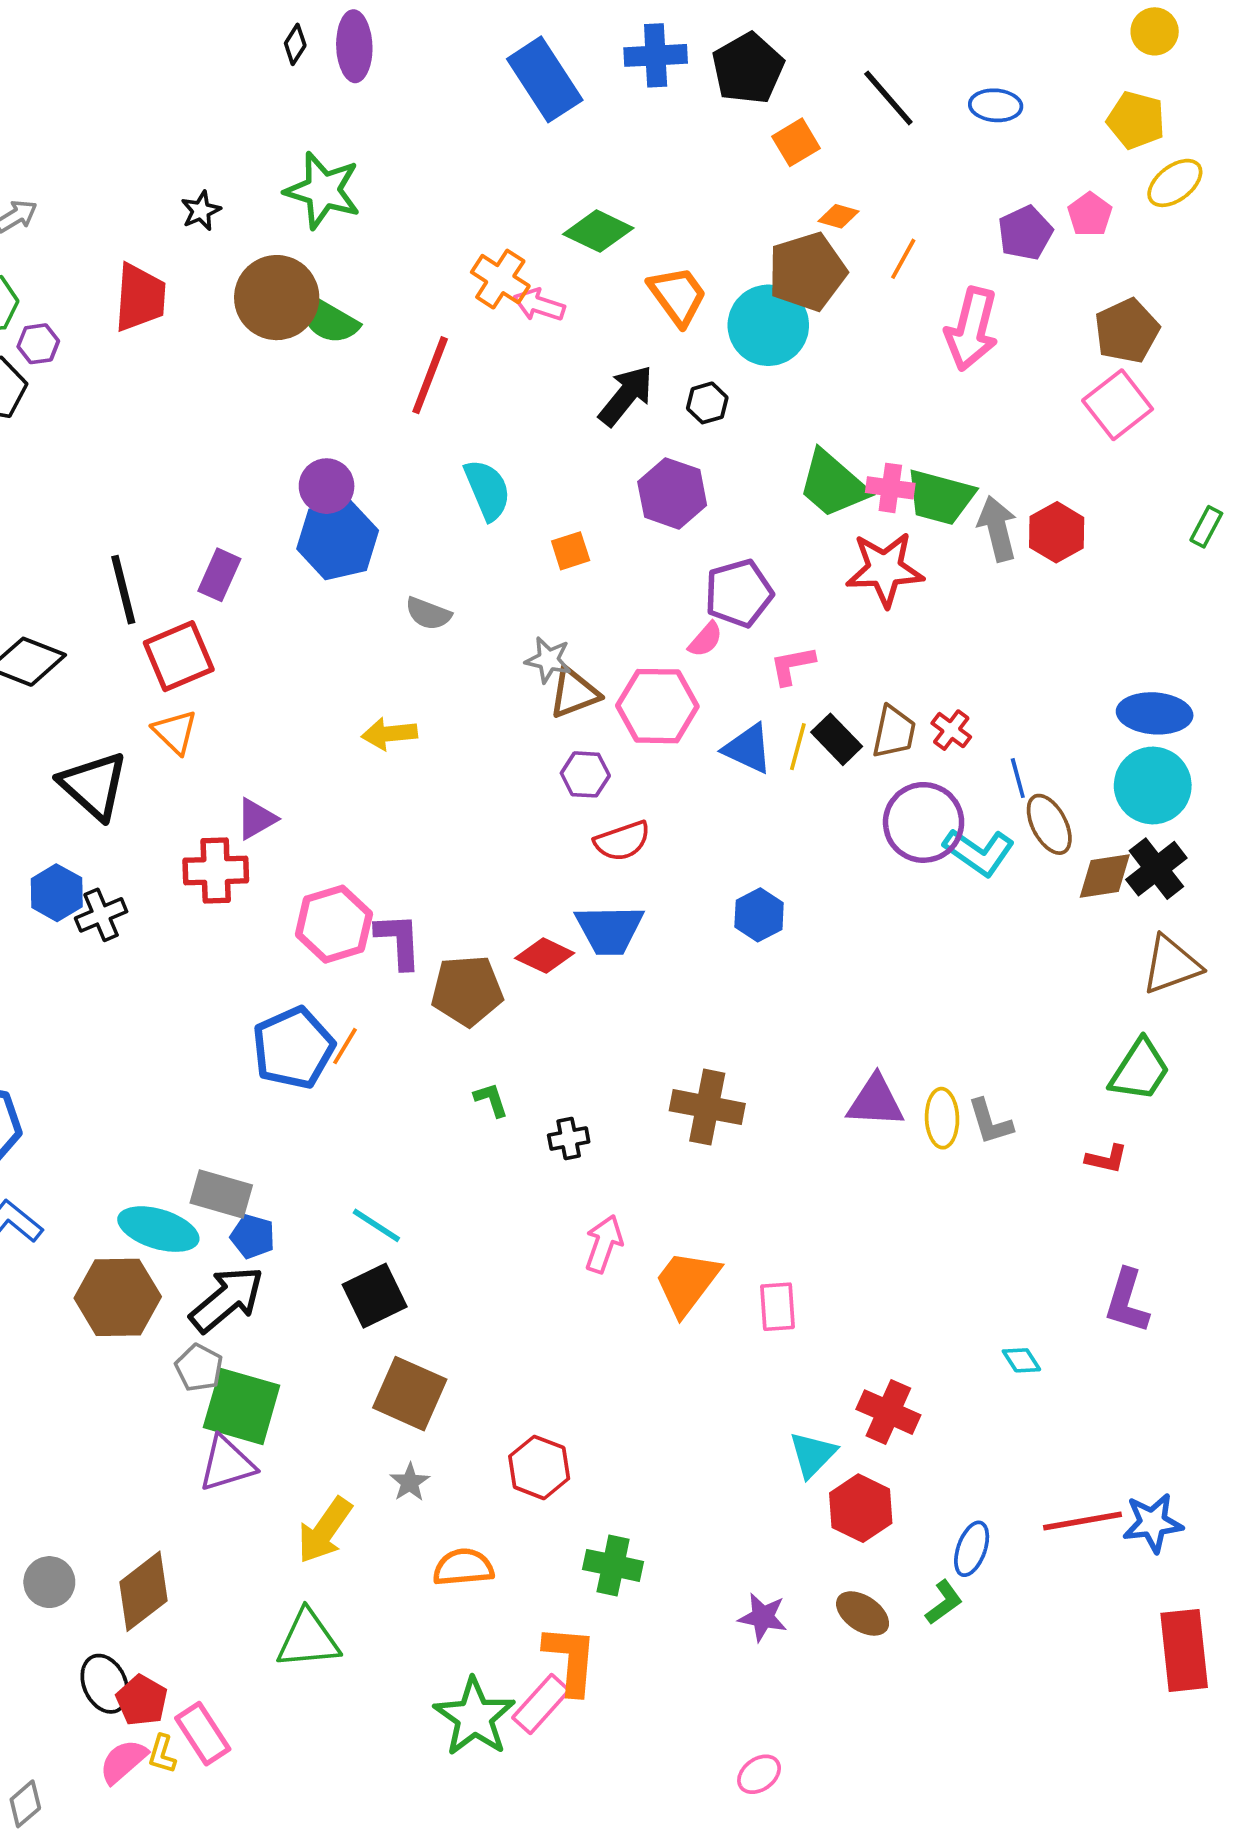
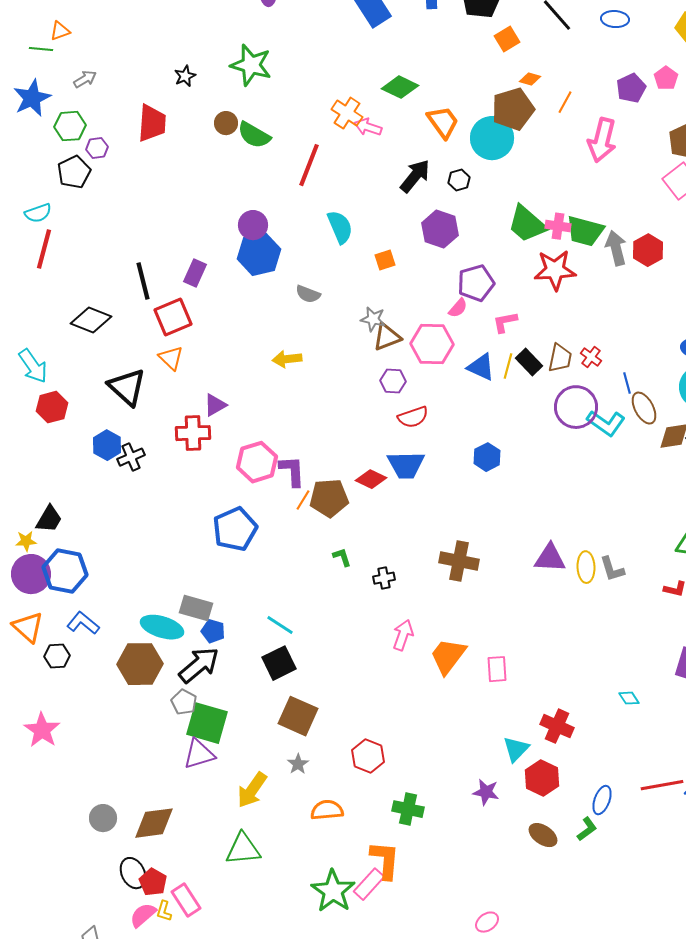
brown circle: (277, 298) -> (226, 123), size x0.5
orange line: (345, 1046) -> (303, 500), moved
brown diamond: (144, 1591) -> (154, 823), turned 30
purple star: (763, 1617) -> (486, 792), moved

